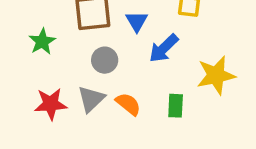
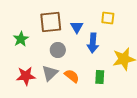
blue arrow: (164, 48) -> (93, 43), turned -42

